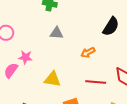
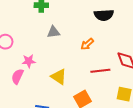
black semicircle: (111, 26) -> (104, 15), turned 66
yellow triangle: (52, 79) -> (59, 77), turned 36

